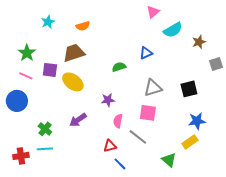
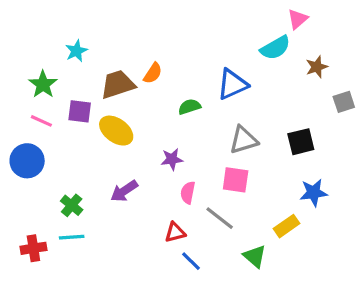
pink triangle: (153, 12) -> (298, 19), moved
cyan star: (48, 22) -> (76, 51), moved
orange semicircle: (83, 26) -> (153, 73), moved, turned -40
blue triangle: (146, 53) -> (232, 84), size x1.5
yellow rectangle: (190, 142) -> (287, 226), moved
green triangle: (169, 160) -> (255, 256), moved

